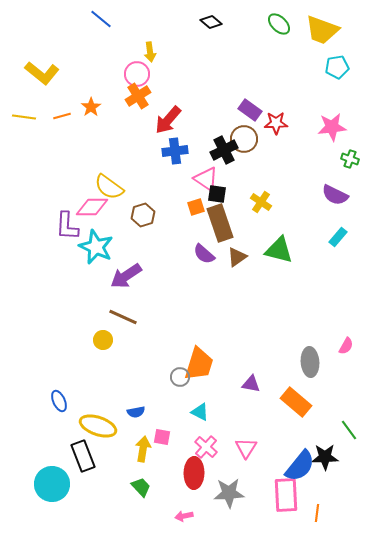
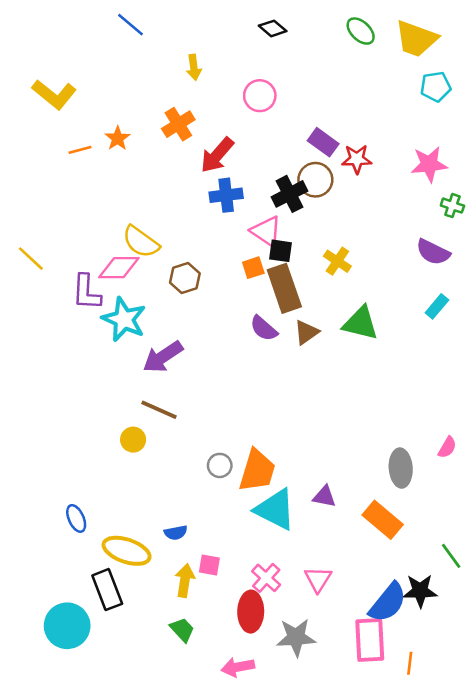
pink circle: (137, 74) -> (260, 96), moved
yellow line: (24, 117) -> (31, 259), moved, turned 35
gray circle: (180, 377) -> (220, 465), moved
cyan triangle: (200, 412) -> (275, 509), moved, size x1.8
pink arrow: (184, 516) -> (238, 667), size x1.4

